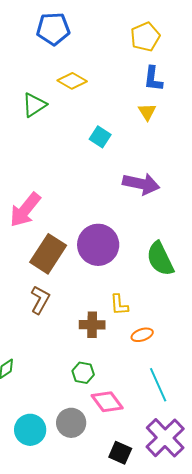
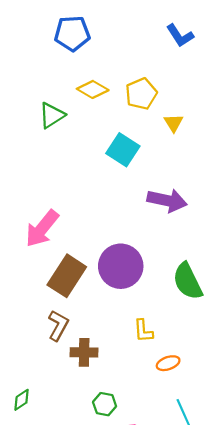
yellow pentagon: (145, 37) -> (141, 94), moved
blue L-shape: (153, 79) -> (180, 36), moved, turned -40
cyan square: (100, 137) -> (123, 150), size x1.4
brown cross: (92, 325) -> (84, 352), moved

